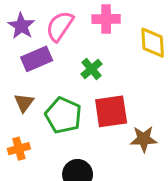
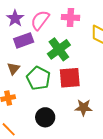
green cross: (92, 69) -> (59, 49), size x1.6
brown star: (144, 139) -> (84, 107), moved

